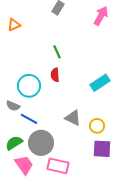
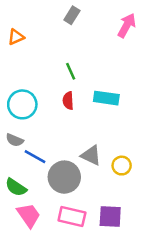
cyan rectangle: (100, 83) -> (106, 98), moved, turned 42
cyan circle: (29, 86) -> (22, 104), moved
green semicircle: (14, 143) -> (16, 187), turned -114
gray circle: (41, 143) -> (64, 177), moved
purple square: (102, 149) -> (110, 217), moved

